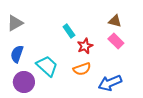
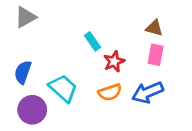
gray triangle: (15, 23) -> (25, 17), moved
pink rectangle: (116, 41) -> (156, 55), turned 56
blue arrow: (110, 83) -> (148, 92), moved

